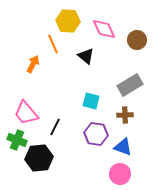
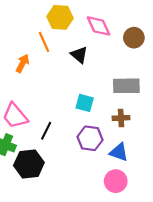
gray rectangle: (130, 85) -> (126, 86), turned 30

